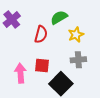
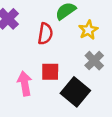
gray cross: (78, 60) -> (94, 61), turned -35

